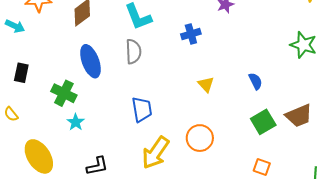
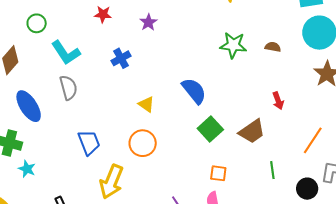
blue semicircle: (255, 81) -> (194, 91), size x1.6
brown trapezoid: (299, 116) -> (252, 131), moved
orange circle: (200, 138) -> (143, 143), moved

